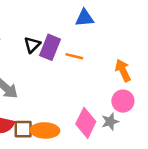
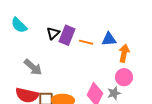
blue triangle: (85, 18) -> (109, 39), moved
orange arrow: (123, 70) -> (124, 53), turned 36

